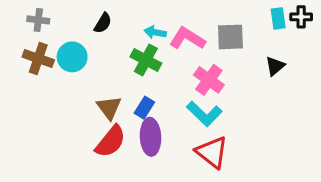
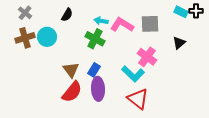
cyan rectangle: (278, 18) -> (181, 12), turned -56
gray cross: (38, 20) -> (25, 13), turned 32
brown cross: (38, 58) -> (25, 38), turned -36
pink cross: (209, 80) -> (147, 57), moved

